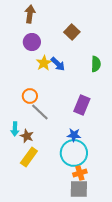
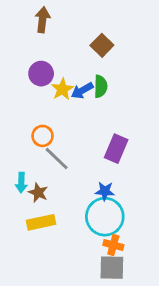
purple circle: (32, 42) -> (41, 74), moved
blue arrow: (58, 64) -> (82, 91), turned 105
green semicircle: (96, 64) -> (101, 86), moved
yellow rectangle: (29, 157) -> (41, 222), turned 42
orange cross: (80, 173) -> (113, 245), turned 32

